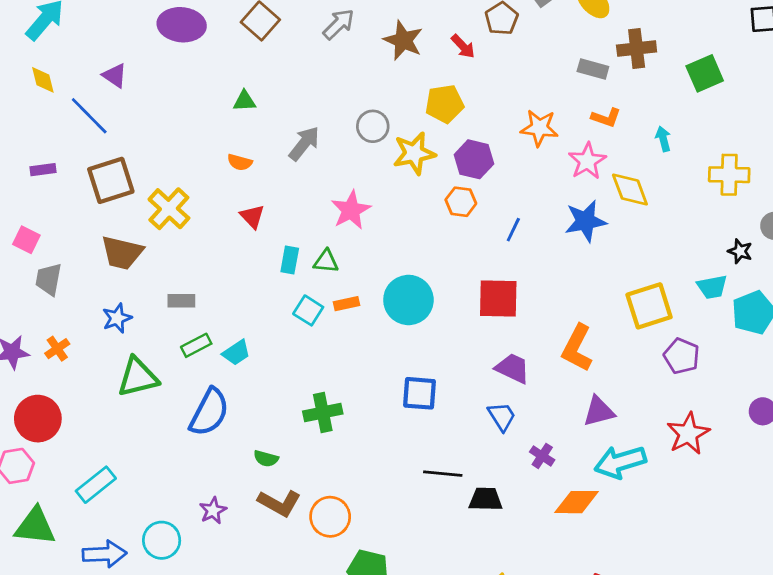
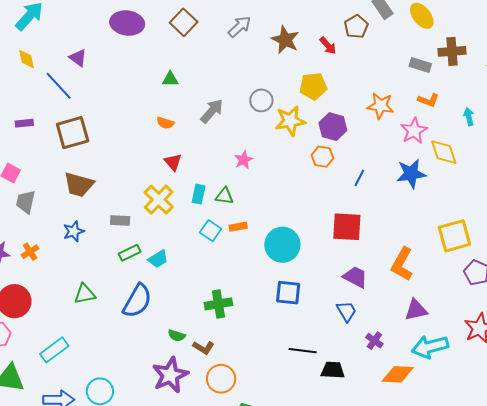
yellow cross: (169, 209) -> (159, 200), moved
pink star: (351, 210) -> (244, 160), size x0.7
cyan circle: (408, 300) -> (282, 245), moved
green triangle: (138, 377) -> (85, 294), moved, size x0.7
brown L-shape: (279, 503) -> (203, 348), moved, size x0.7
purple star: (213, 511) -> (170, 375), moved, size x1.8

